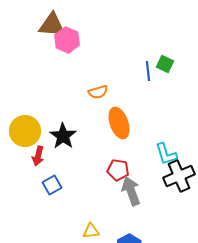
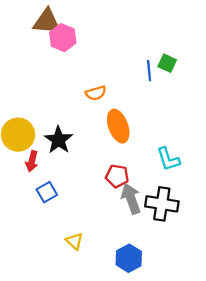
black cross: (179, 176) -> (162, 204), moved, turned 32
yellow triangle: (91, 231) -> (74, 241), moved, turned 48

